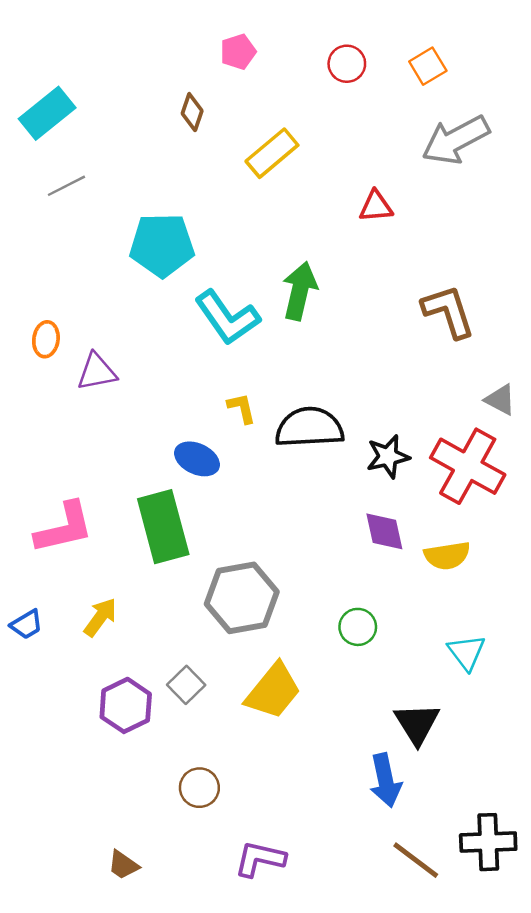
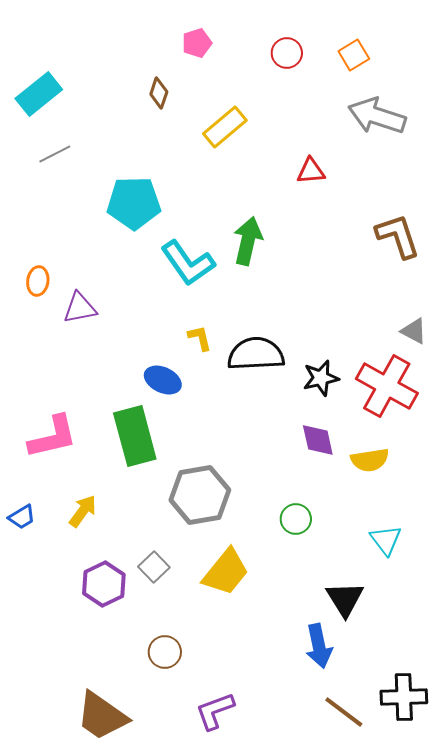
gray arrow: (456, 140) -> (377, 116), turned 46
brown L-shape: (448, 311) -> (398, 236), moved
purple L-shape: (260, 859) -> (215, 711), turned -33
brown trapezoid: (123, 865) -> (102, 716), size x2.0

